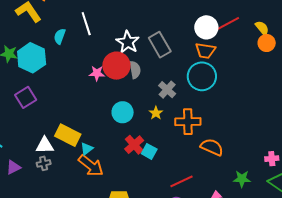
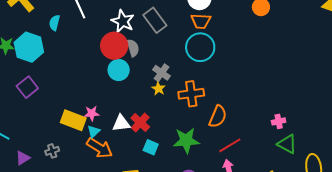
pink star: (97, 73) -> (92, 113), moved
gray cross: (167, 90) -> (161, 73), moved
cyan circle: (123, 112) -> (119, 70), moved
white triangle: (45, 145) -> (121, 123), moved
orange semicircle: (212, 147) -> (218, 117), turned 95
cyan square: (149, 151) -> (151, 147), moved
green star: (242, 179) -> (186, 141), moved, size x1.5
red line: (182, 181) -> (230, 145), moved

